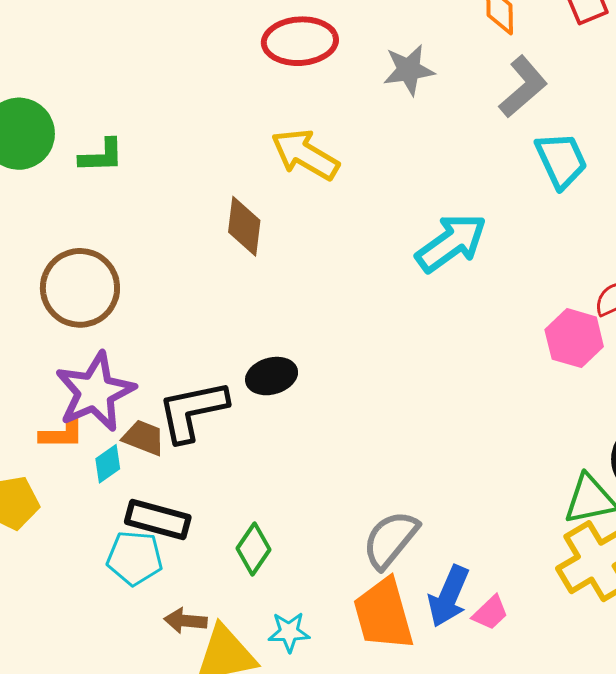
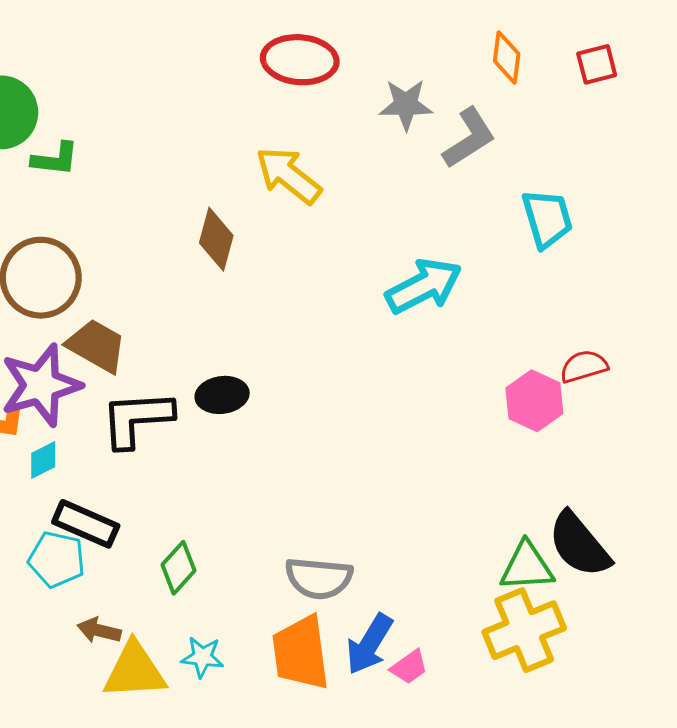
gray L-shape: (523, 87) -> (469, 138), moved
green L-shape: (101, 156) -> (55, 159), moved
brown trapezoid: (144, 438) -> (96, 346), moved, size x1.4
gray semicircle: (391, 540) -> (319, 578), turned -132

